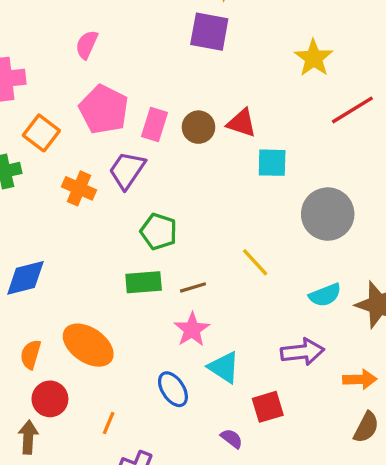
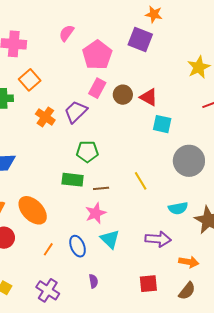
pink pentagon: (104, 110) -> (97, 55), moved
green pentagon: (159, 232) -> (87, 152), turned -30
red square: (268, 407) -> (148, 284), moved
orange line: (109, 423) -> (48, 249), moved
purple semicircle: (232, 439) -> (93, 281), moved, turned 32

